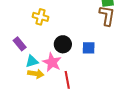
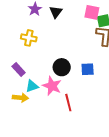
yellow cross: (40, 17) -> (29, 38), moved
yellow arrow: (36, 74) -> (20, 98), moved

